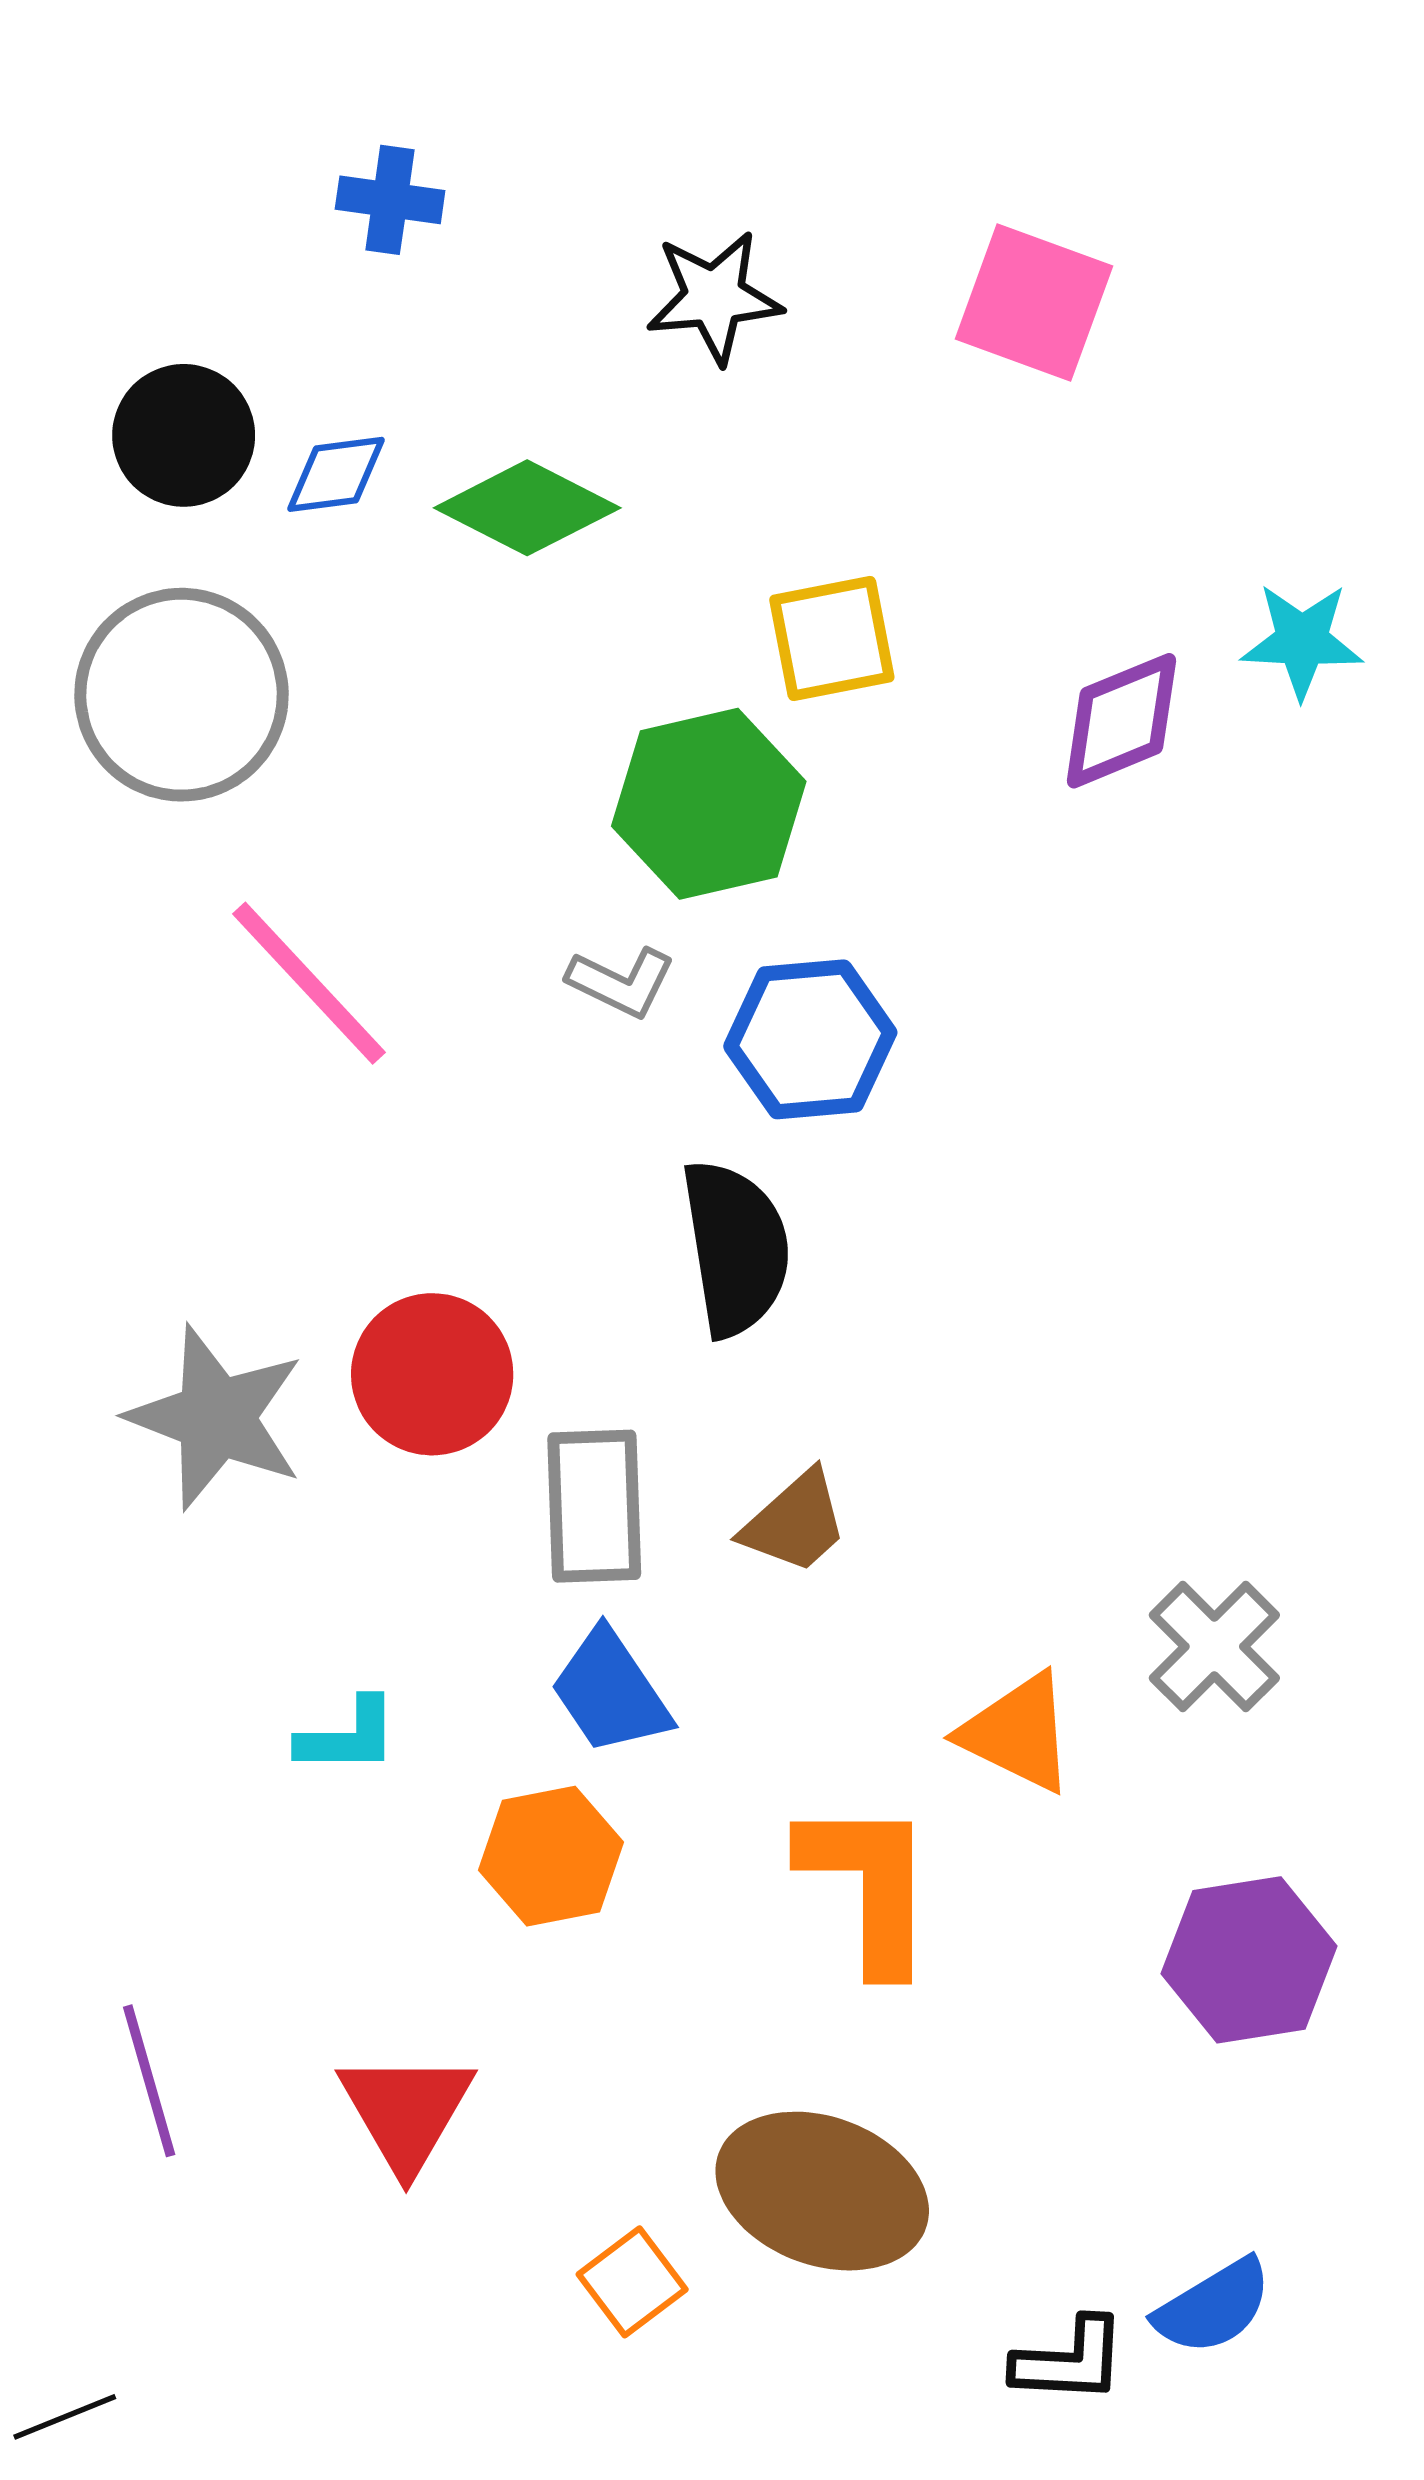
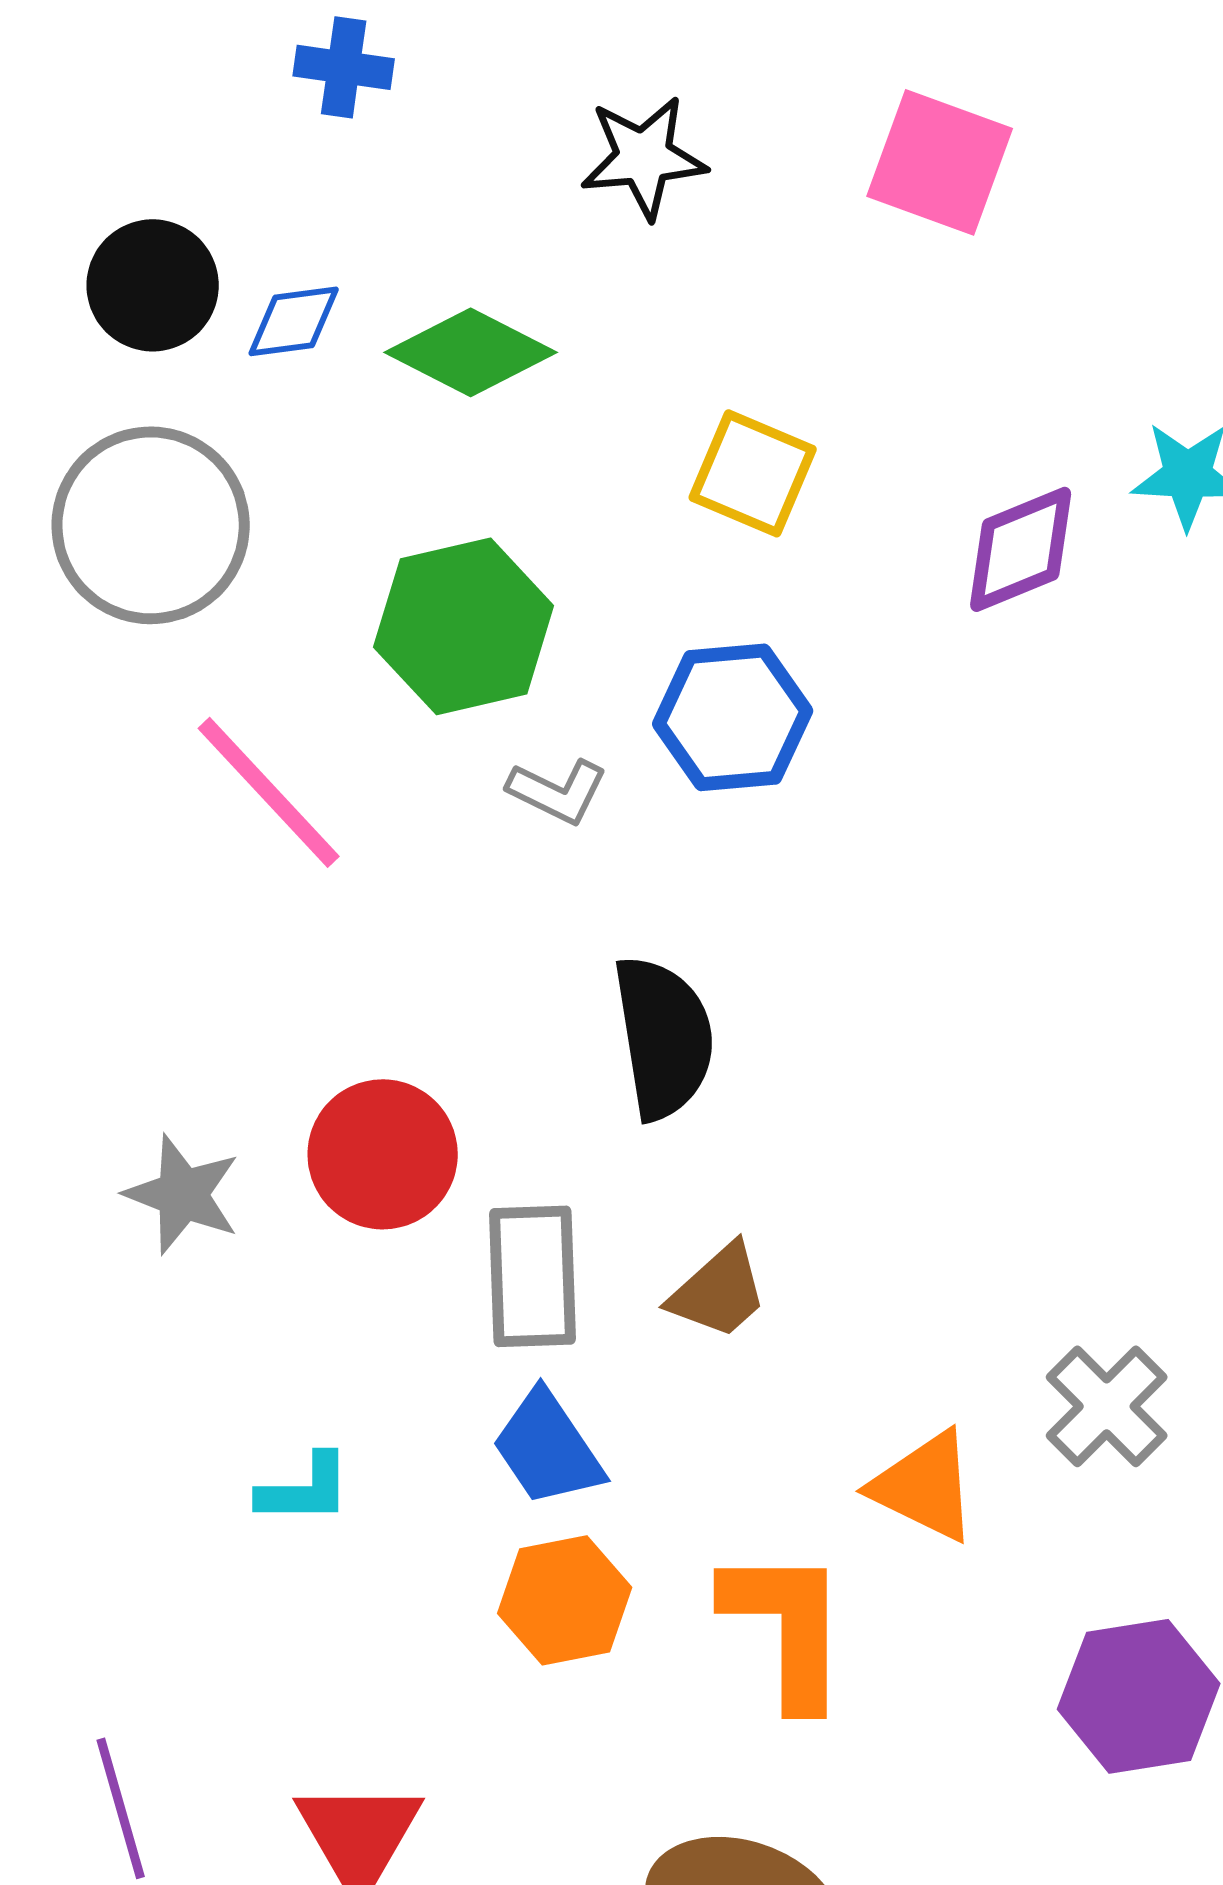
yellow square: (832, 639) -> (753, 473), turned 34
green hexagon: (709, 804) -> (464, 626), moved
blue hexagon: (810, 1039) -> (733, 717), moved
gray star: (216, 1417) -> (183, 1194), size x0.7
orange hexagon: (551, 1856) -> (565, 1600), moved

